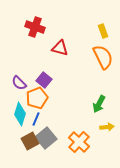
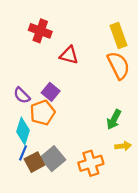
yellow rectangle: (103, 31) -> (118, 36), size x1.5
blue line: (36, 119) -> (23, 153), moved
orange cross: (79, 142) -> (91, 163), turned 30

